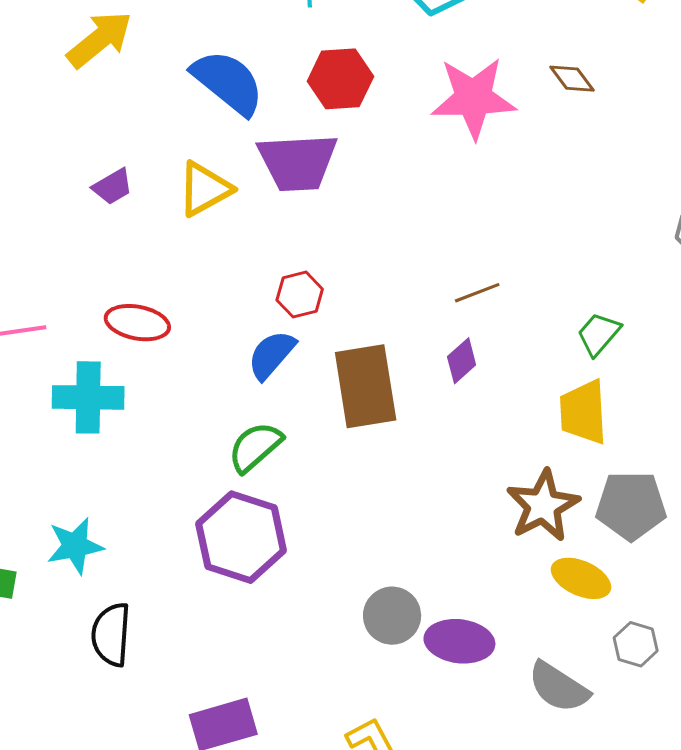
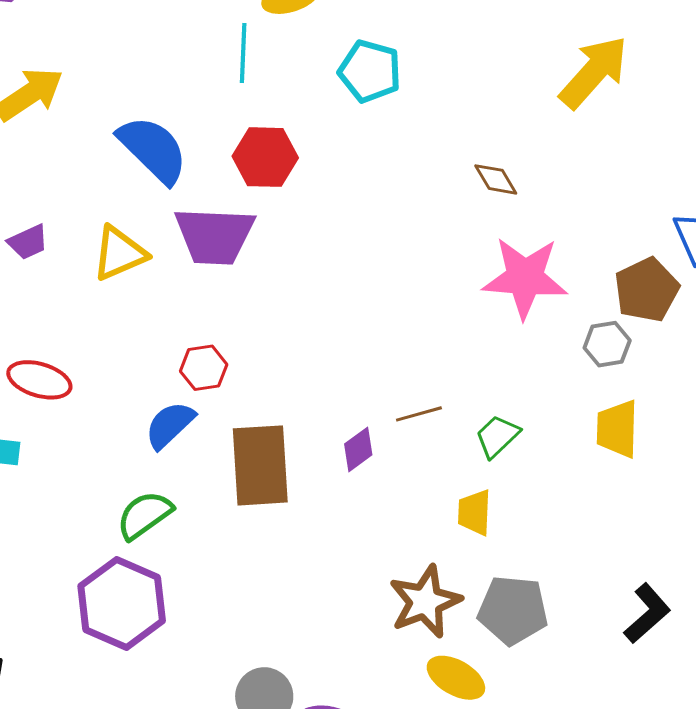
pink star: (473, 98) -> (525, 278), moved
brown line: (477, 293) -> (419, 414), moved
yellow trapezoid: (583, 412) -> (474, 512), size x0.7

